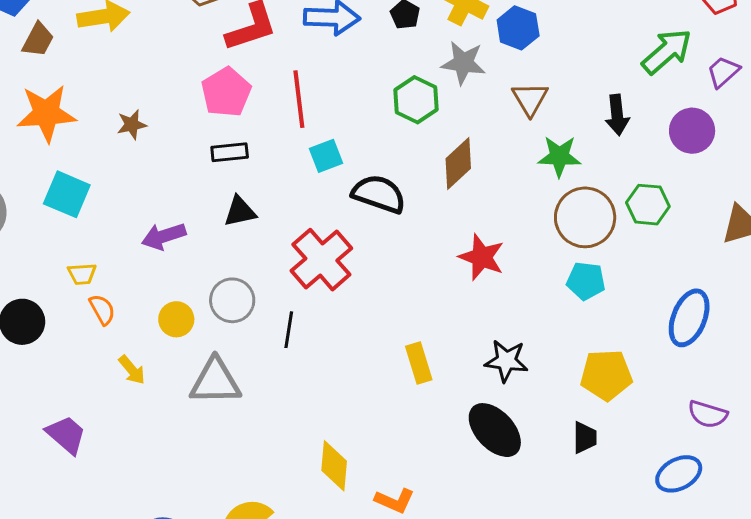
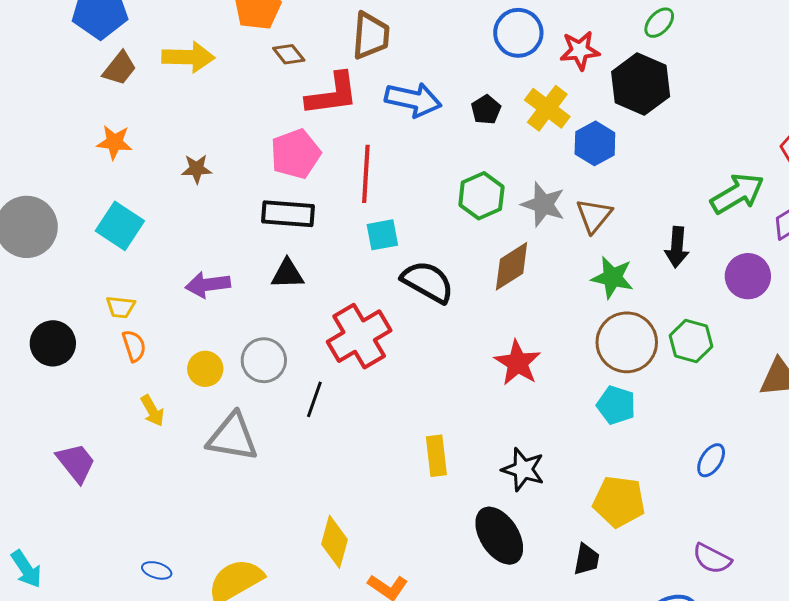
gray star: (463, 63) -> (543, 204), moved
orange star: (46, 113) -> (114, 142), size x0.6
black rectangle: (230, 152) -> (288, 214), size x1.4
blue ellipse: (689, 318) -> (711, 460), size x0.6

